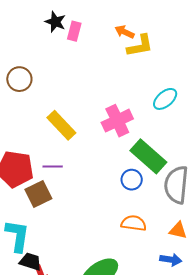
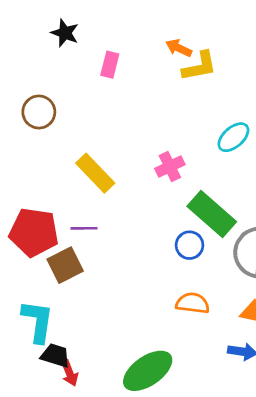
black star: (55, 22) -> (65, 33), moved
pink rectangle: (74, 31) -> (110, 65), moved
pink cross: (117, 121) -> (170, 167), size x0.7

